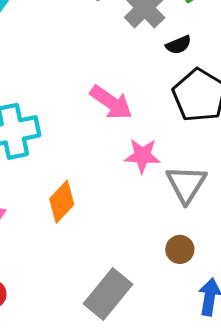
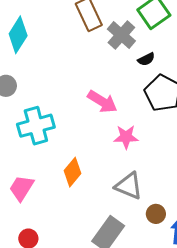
gray triangle: (186, 184) -> (129, 186), moved, turned -36
brown circle: (180, 249) -> (156, 214), moved

